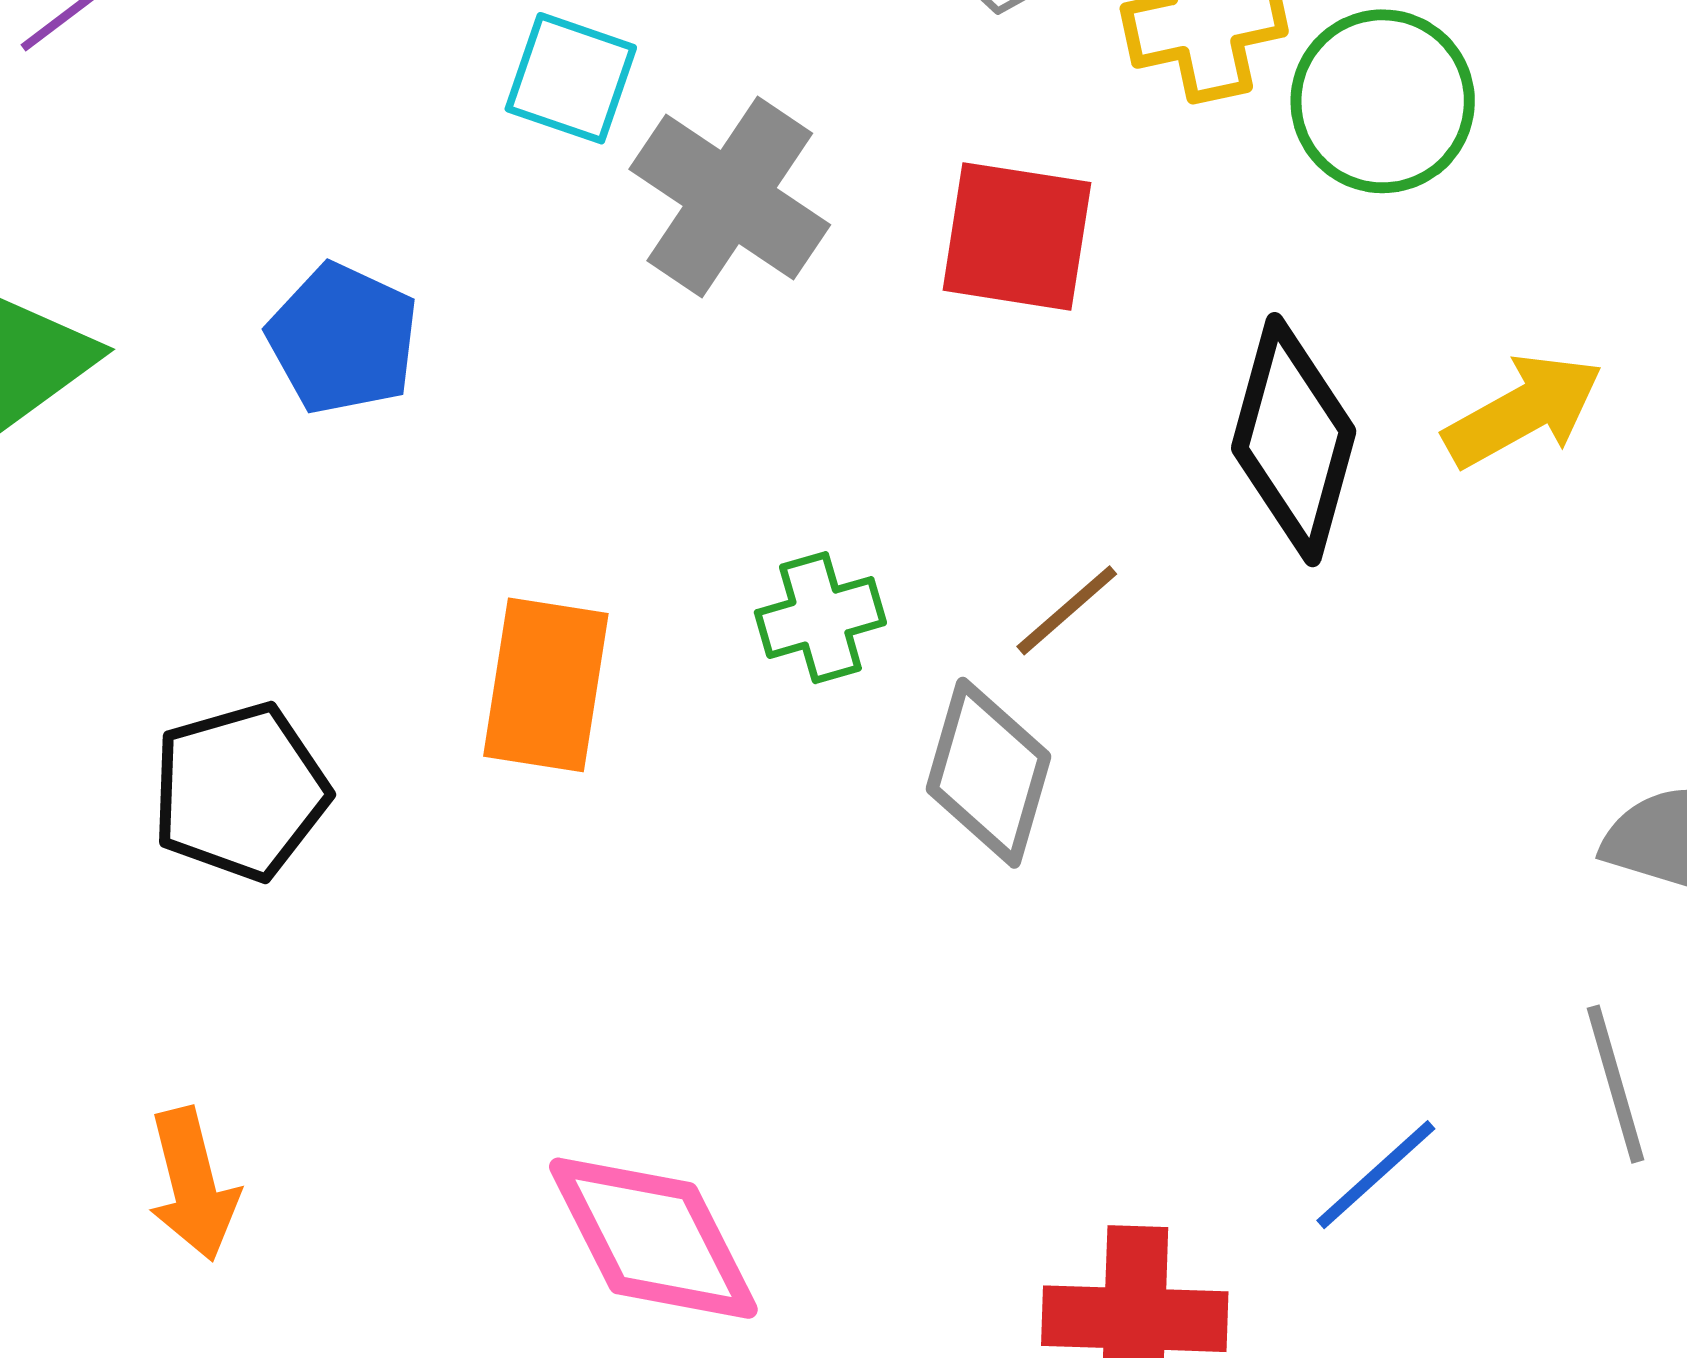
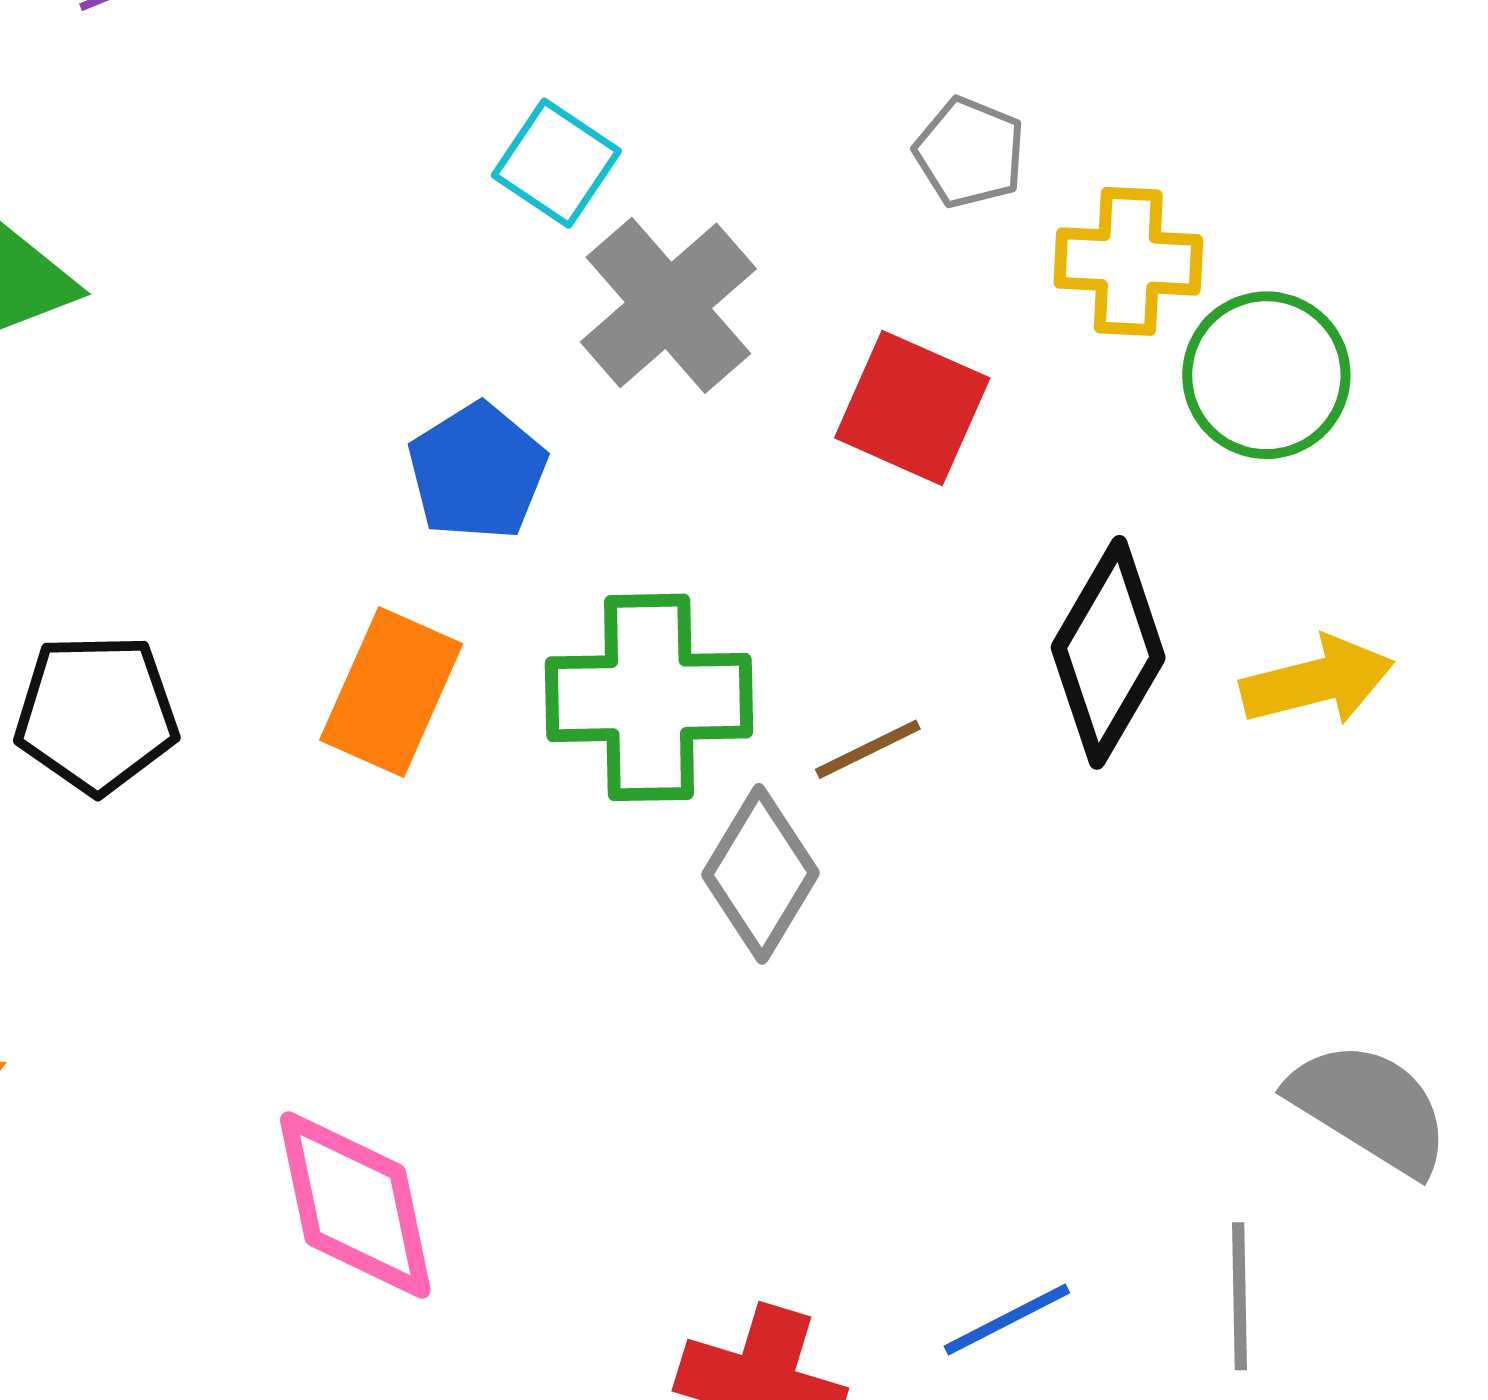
blue pentagon: (343, 339) -> (477, 472), moved
green cross: (820, 618) -> (649, 697), size x1.8

